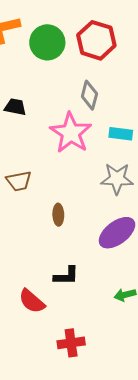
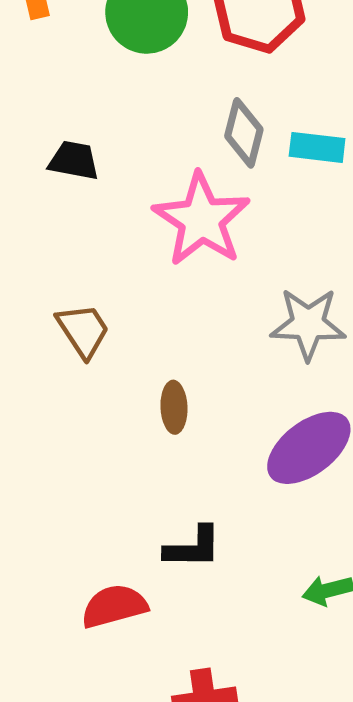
cyan rectangle: (121, 134) -> (317, 147), moved
brown trapezoid: (19, 181) -> (83, 330), turned -112
red semicircle: (32, 301) -> (114, 606), turned 124

